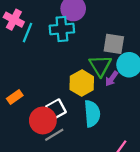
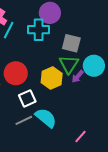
gray square: (114, 44) -> (71, 43), moved
cyan semicircle: (92, 114) -> (46, 118), moved, turned -50
red circle: (43, 120) -> (16, 73), moved

